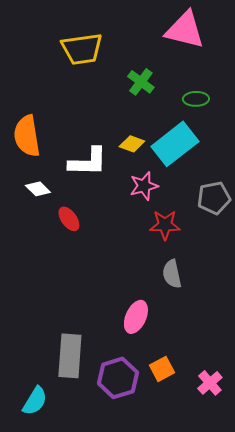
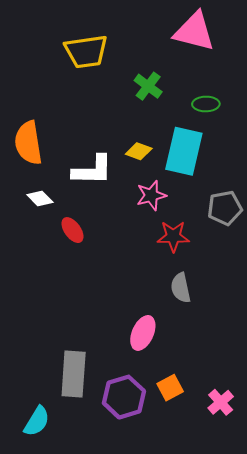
cyan rectangle: (175, 144) -> (184, 151), turned -39

